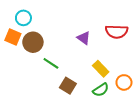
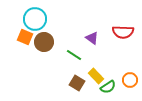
cyan circle: (23, 18) -> (35, 19), size x1.5
green line: (51, 63) -> (74, 55), moved
yellow rectangle: (101, 69) -> (96, 76), moved

